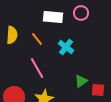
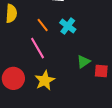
orange line: (37, 39) -> (43, 25), moved

